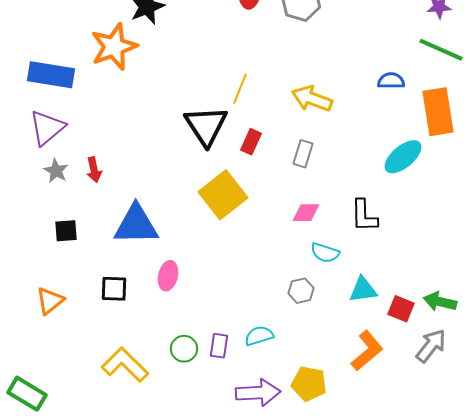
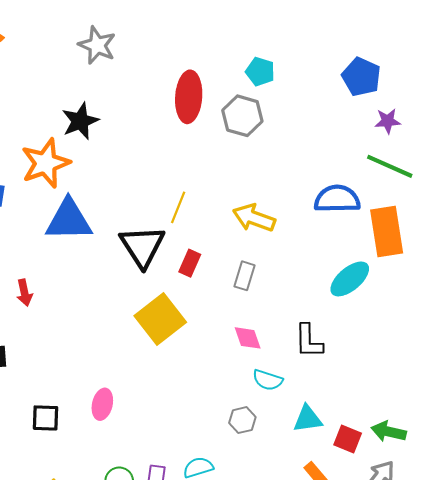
blue semicircle: (391, 81) -> (337, 199), size x1.6
pink diamond: (306, 213) -> (248, 338), turned 72
blue triangle: (136, 225) -> (69, 220), moved

